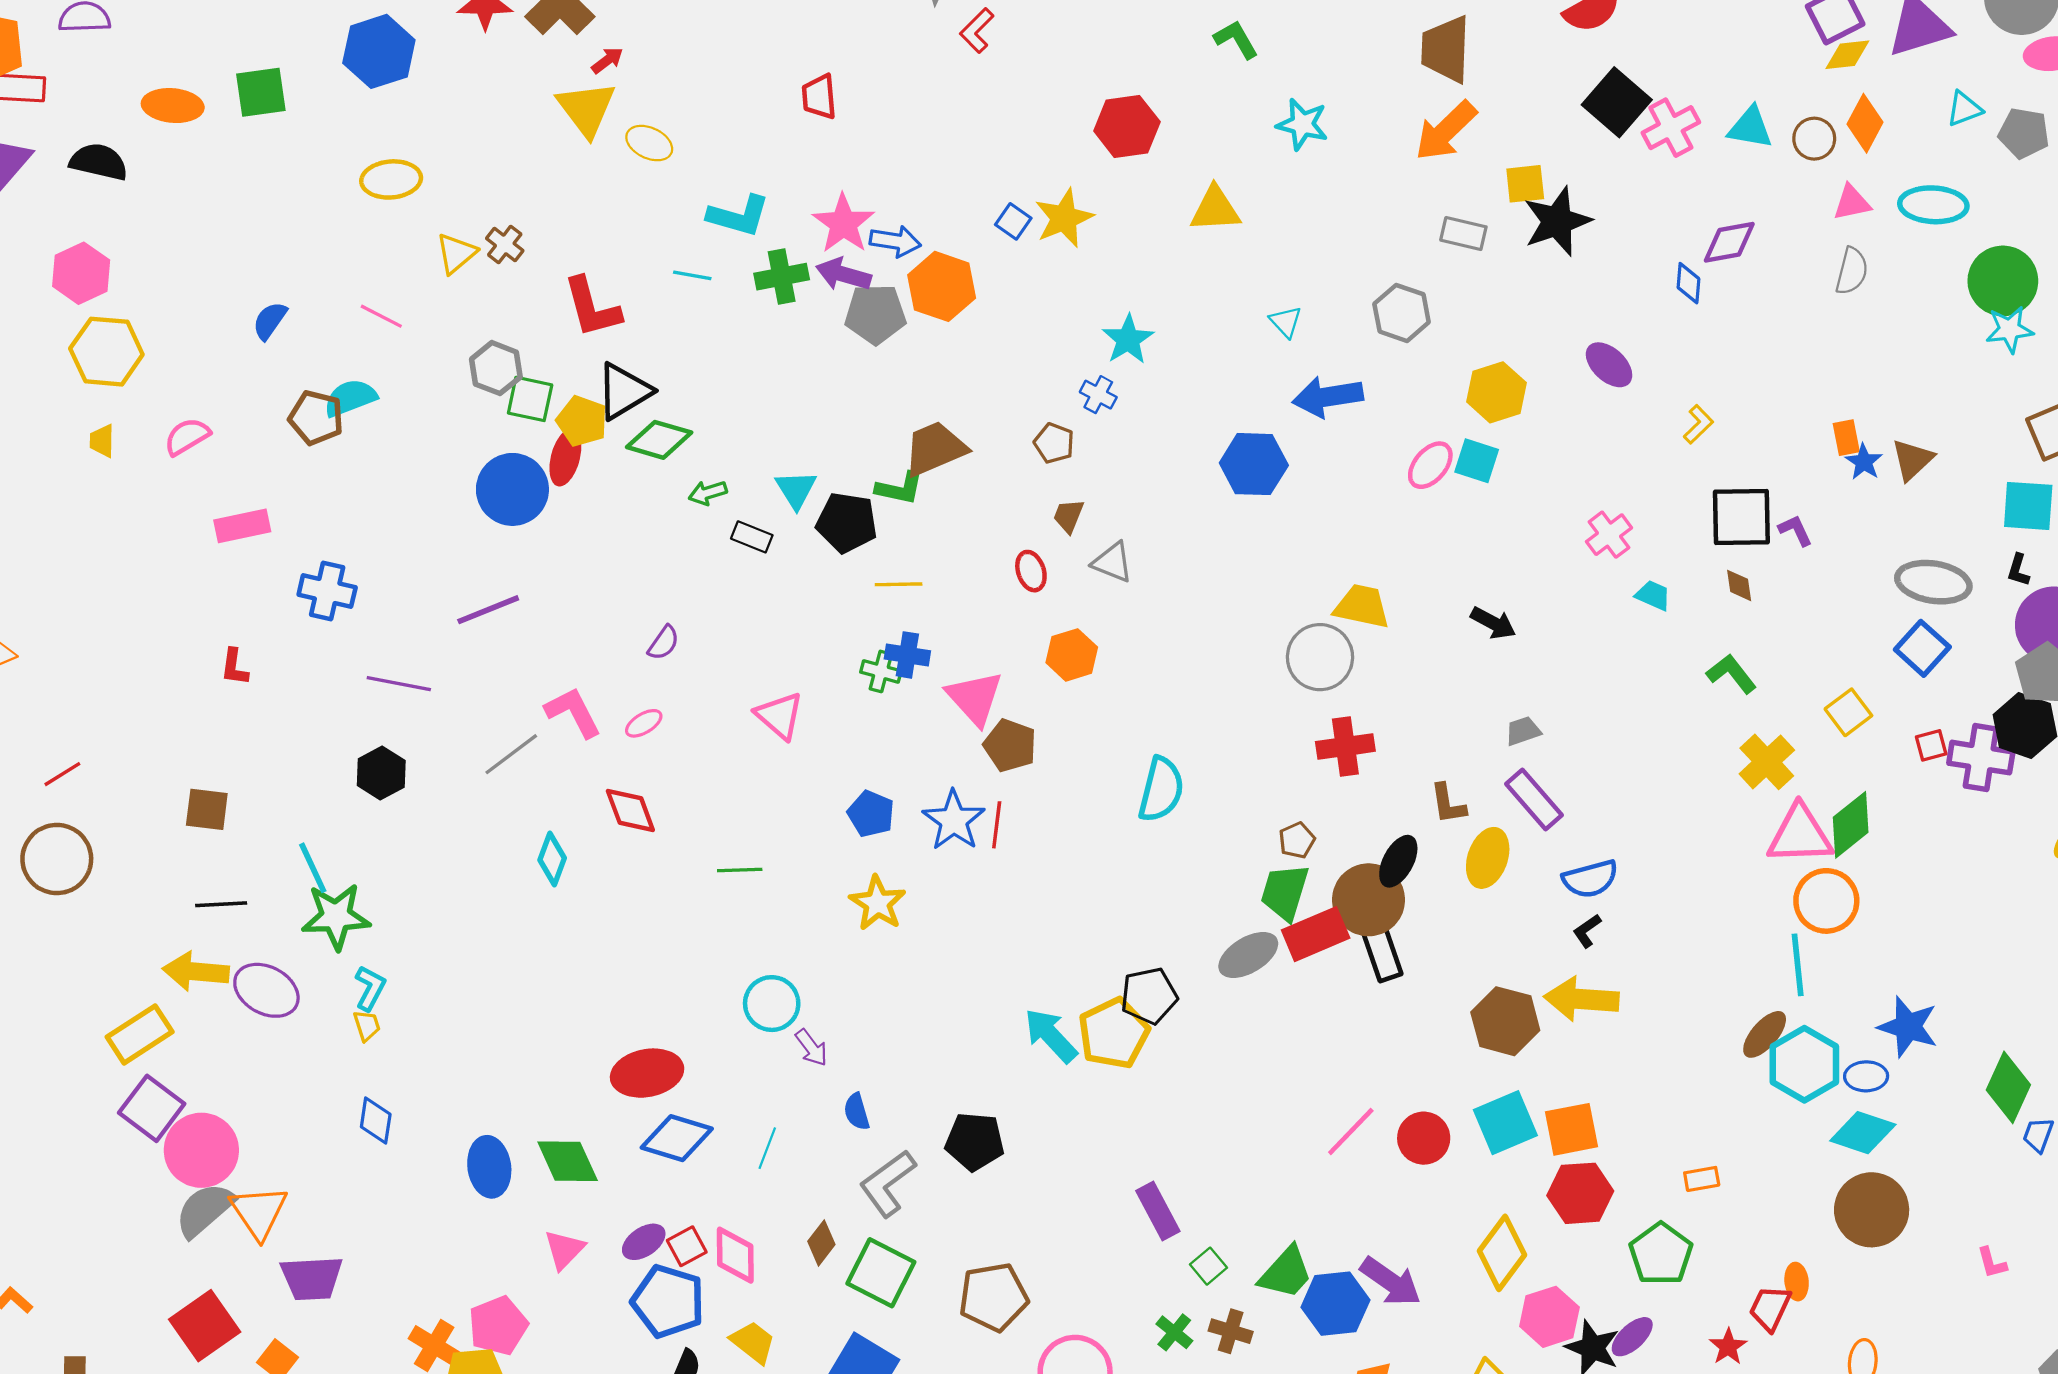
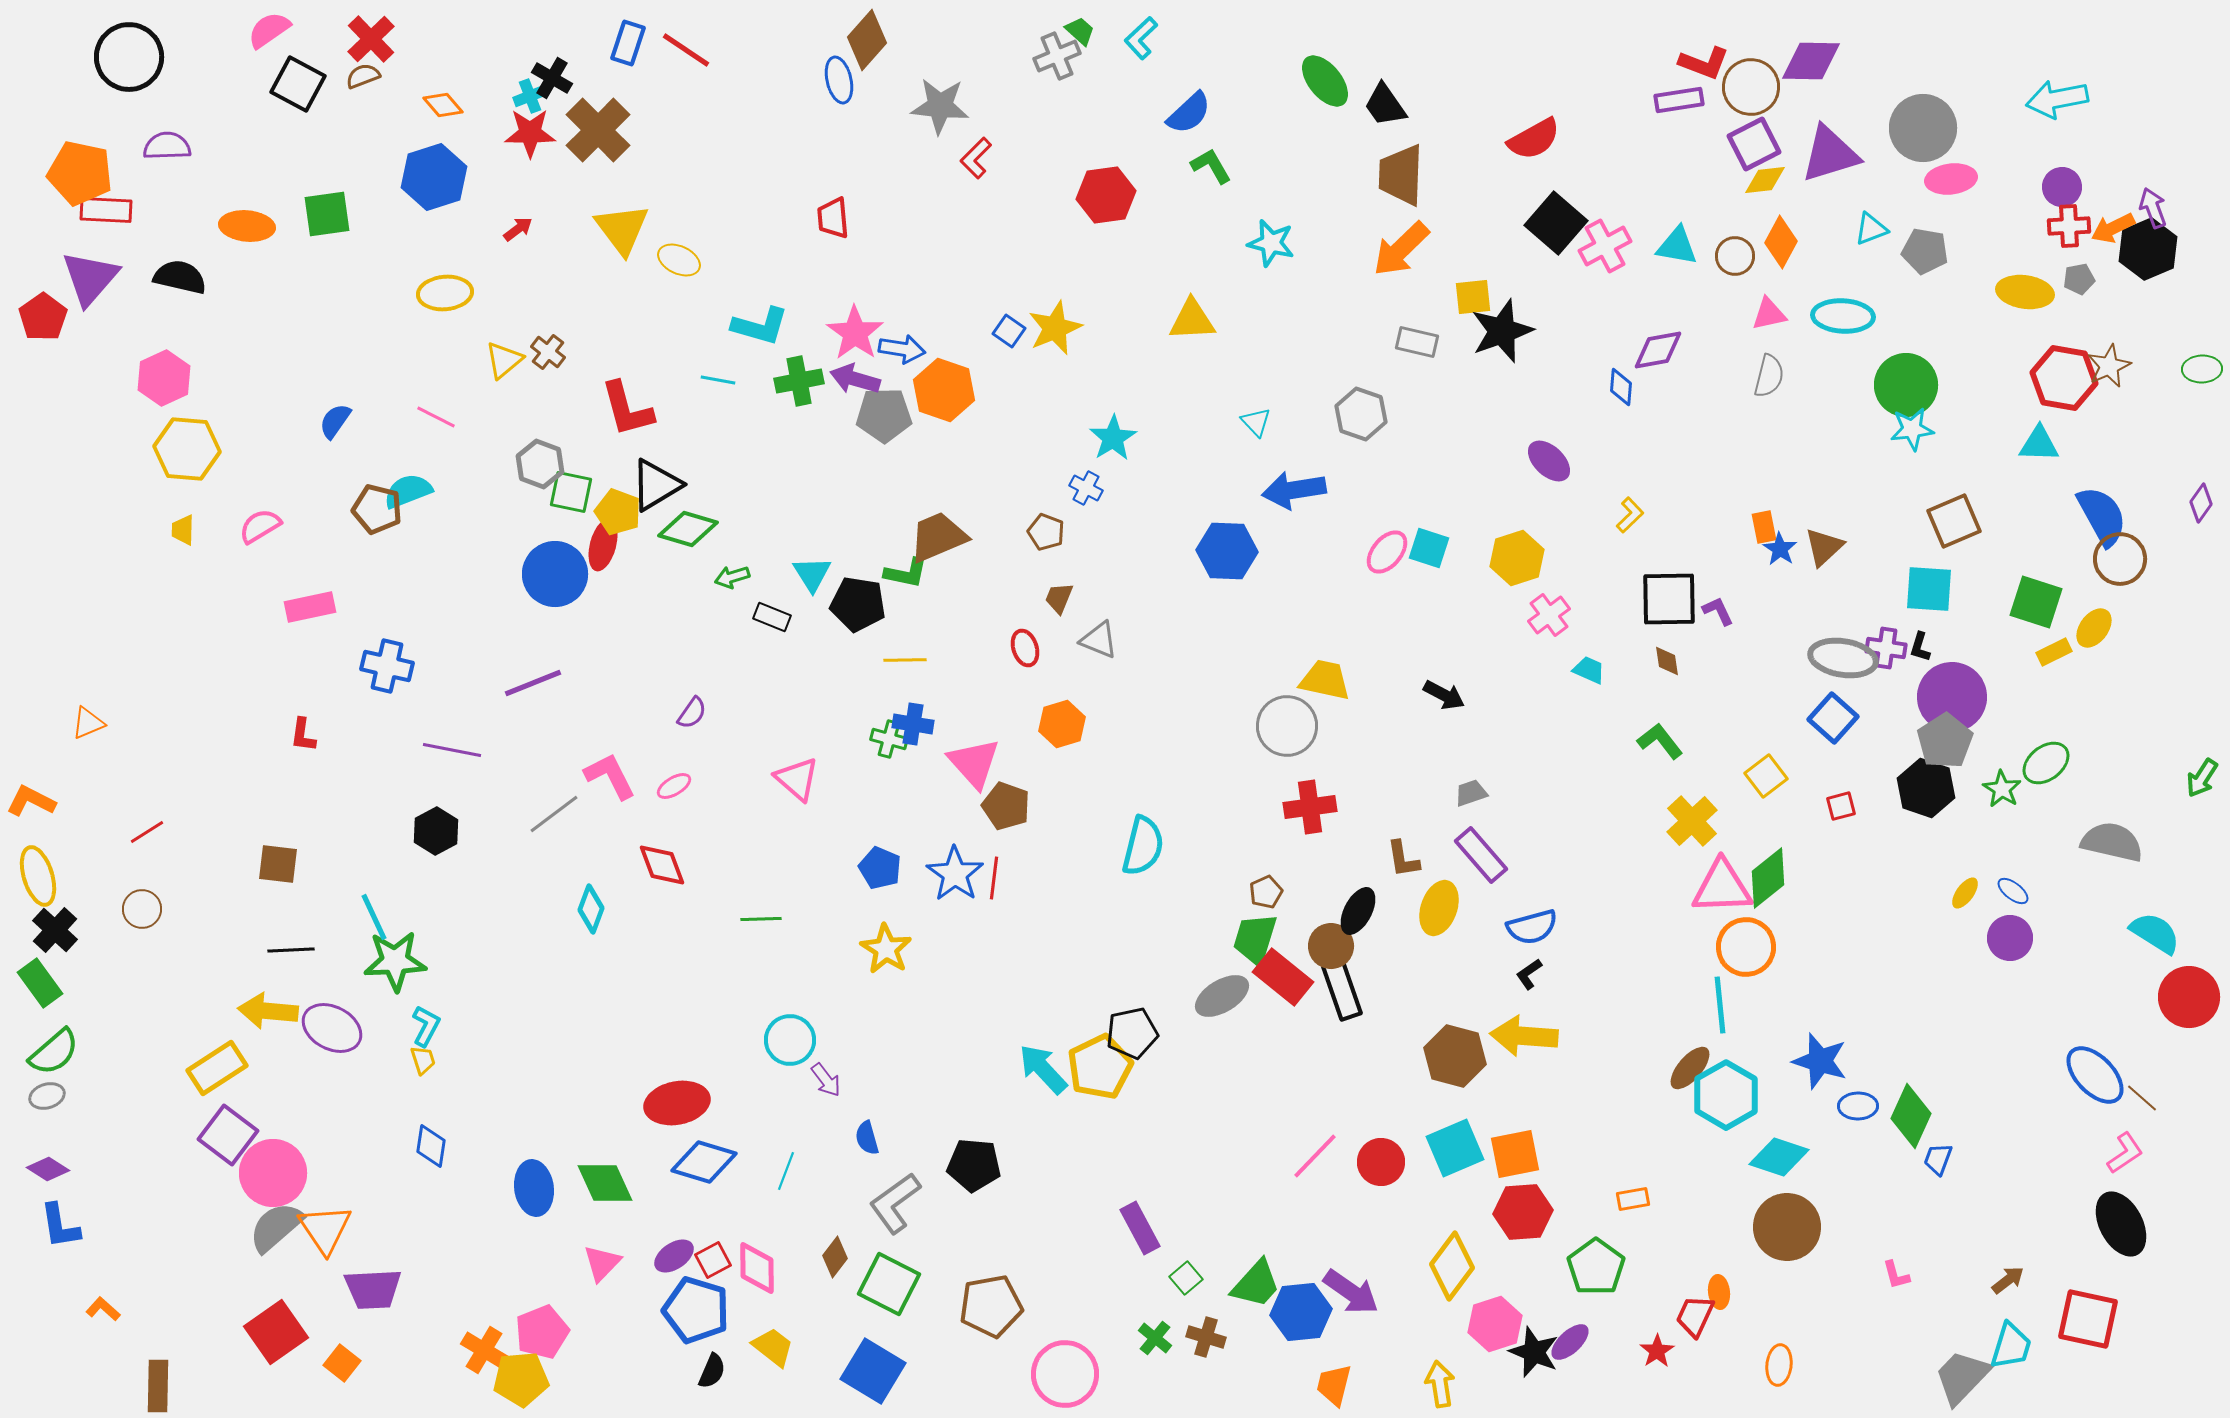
red arrow: (607, 60) -> (518, 229), moved
red hexagon: (1127, 126) -> (1106, 195), moved
yellow hexagon: (1496, 392) -> (1517, 558), moved
purple cross: (1981, 758) -> (1886, 648), moved, size x0.7
brown circle: (57, 859) -> (142, 909), size x0.6
brown circle: (1369, 900) -> (1331, 946), size x0.7
red rectangle: (1316, 934) -> (1283, 977), turned 62
blue ellipse: (1866, 1076) -> (1858, 1106), moved

